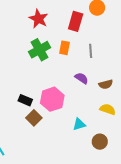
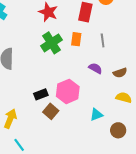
black rectangle: (25, 100) -> (41, 94), turned -40

